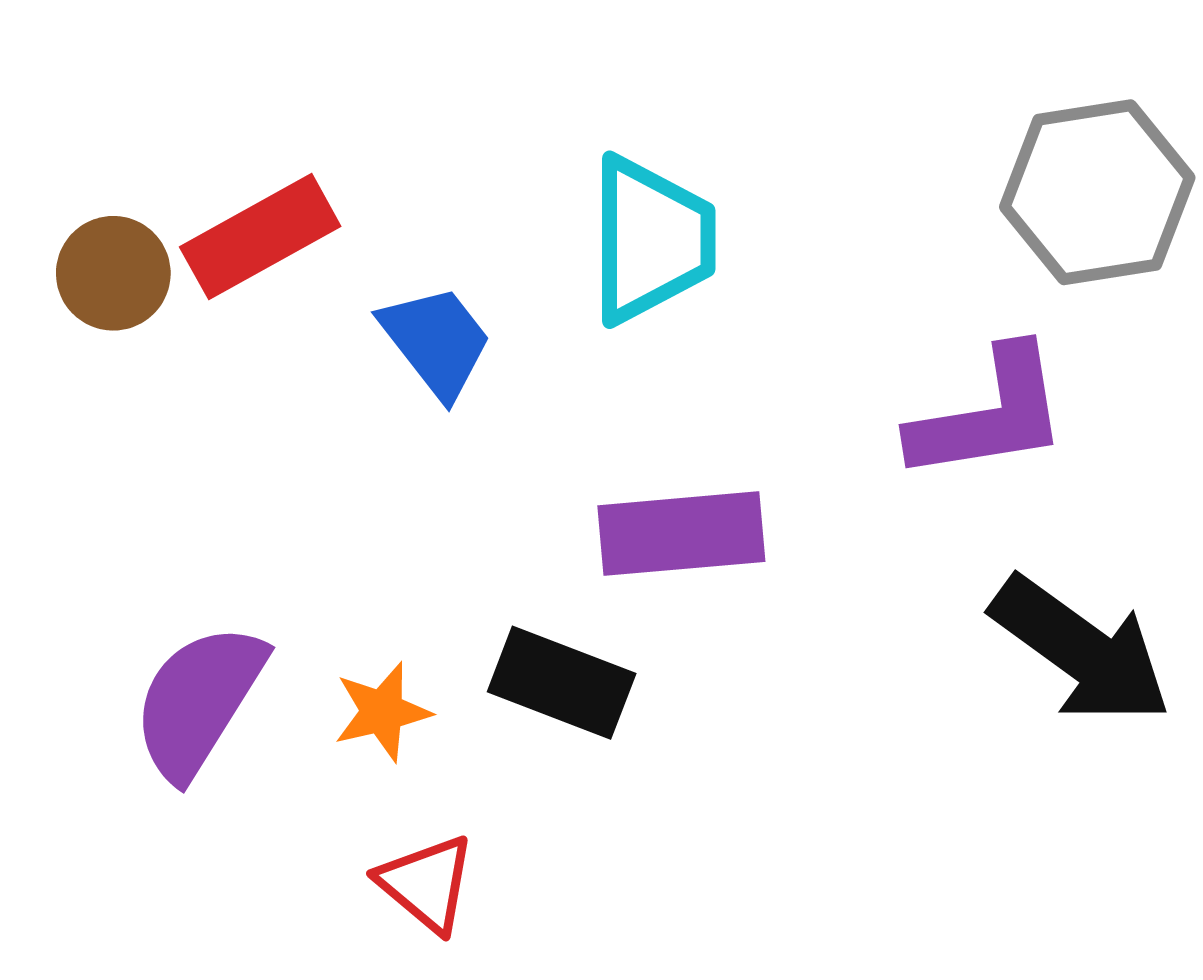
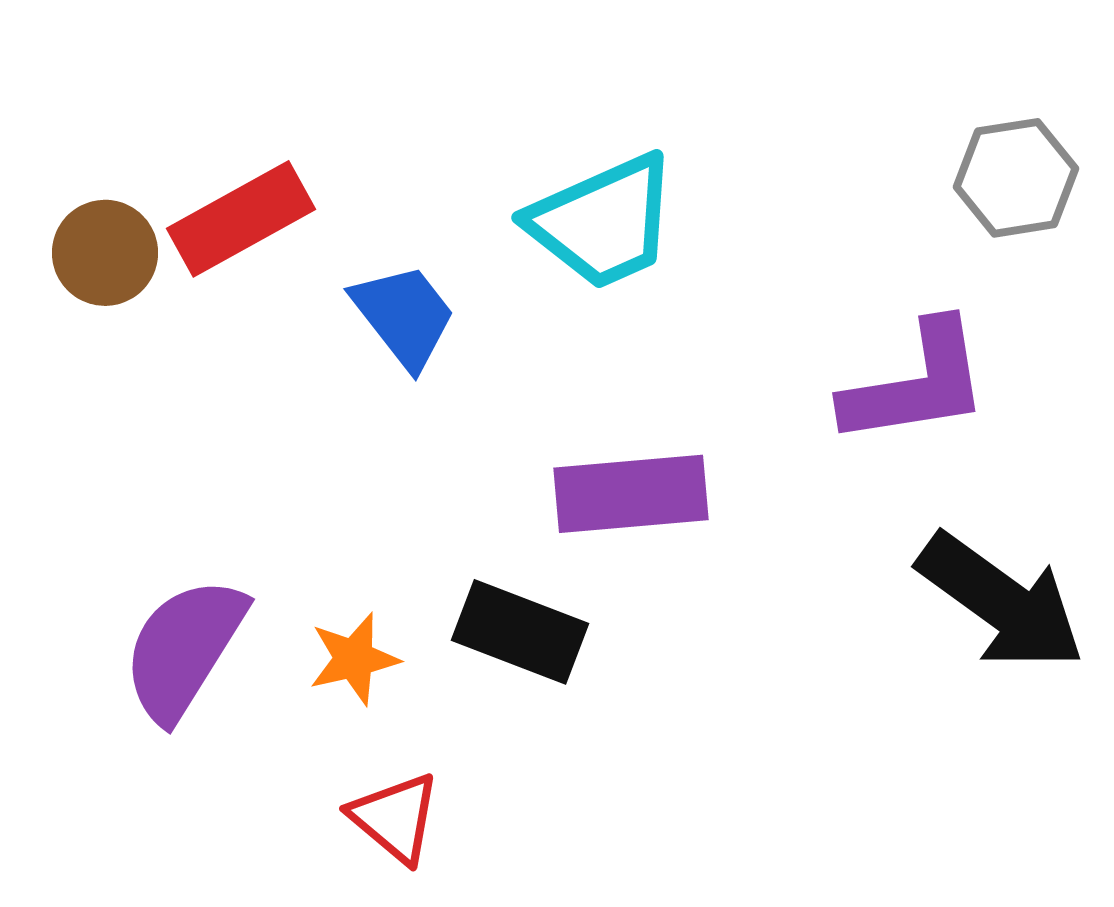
gray hexagon: (1097, 192) -> (1016, 178), size x0.7
cyan trapezoid: (651, 240) -> (603, 222), turned 66

